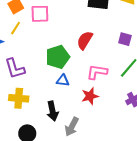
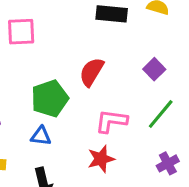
purple square: (125, 39) -> (154, 69), turned 32
blue triangle: (63, 80) -> (41, 136), moved

